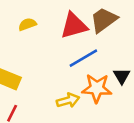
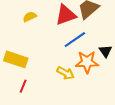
yellow arrow: (68, 100) -> (66, 73), turned 48

